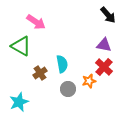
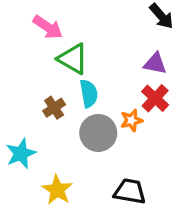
green triangle: (21, 46) -> (73, 59), moved
gray circle: (68, 89) -> (98, 133), size x1.5

